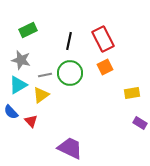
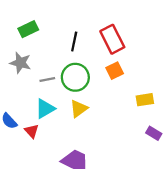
cyan triangle: (18, 85) -> (45, 109), moved
yellow triangle: (41, 95) -> (79, 109), moved

